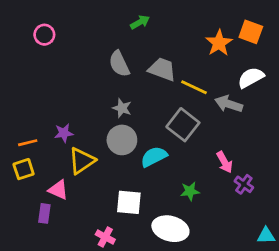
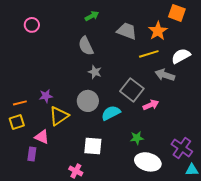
green arrow: (140, 22) -> (92, 16), moved
orange square: (251, 32) -> (177, 13), moved
gray trapezoid: (162, 69) -> (127, 31), moved
yellow line: (194, 87) -> (149, 54), moved, turned -42
gray star: (122, 108) -> (95, 72), moved
pink arrow: (225, 162) -> (151, 105), moved, turned -84
purple cross: (244, 184) -> (182, 148), moved, size x1.5
white ellipse: (170, 229) -> (148, 162), moved

